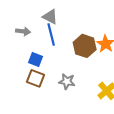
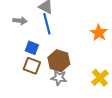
brown hexagon: (85, 46) -> (59, 61), moved
gray star: (67, 81) -> (59, 78), moved

